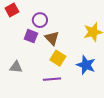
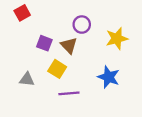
purple circle: (40, 20) -> (82, 25), moved
yellow square: (58, 58) -> (57, 69), moved

